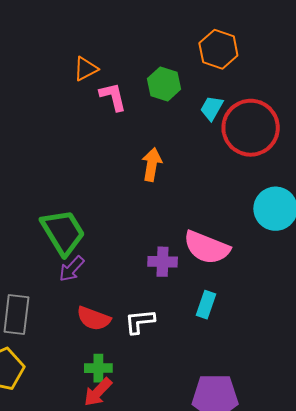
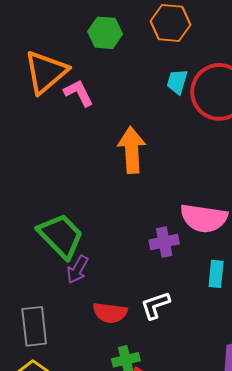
orange triangle: (86, 69) -> (46, 72), size x1.8
green hexagon: (164, 84) -> (105, 33), moved
orange arrow: (152, 165) -> (132, 150), size x1.4

